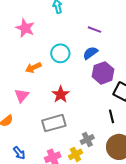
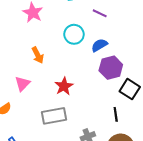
purple line: (95, 30) -> (100, 13), moved
cyan circle: (60, 53) -> (74, 34), moved
orange arrow: (33, 68) -> (38, 55), turned -98

